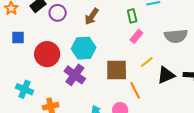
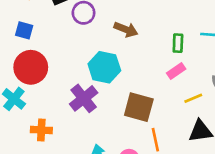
brown arrow: (92, 16) -> (126, 29), turned -120
red circle: (47, 54) -> (31, 67), moved
yellow line: (147, 62) -> (193, 98), moved

